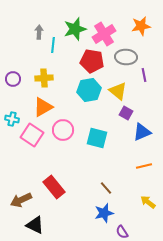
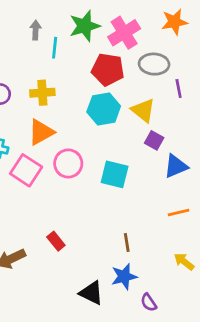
red rectangle: (54, 187) -> (56, 241), size x0.6
brown line: (106, 188) -> (127, 242), turned 32
black triangle: (35, 225) -> (91, 293), moved

